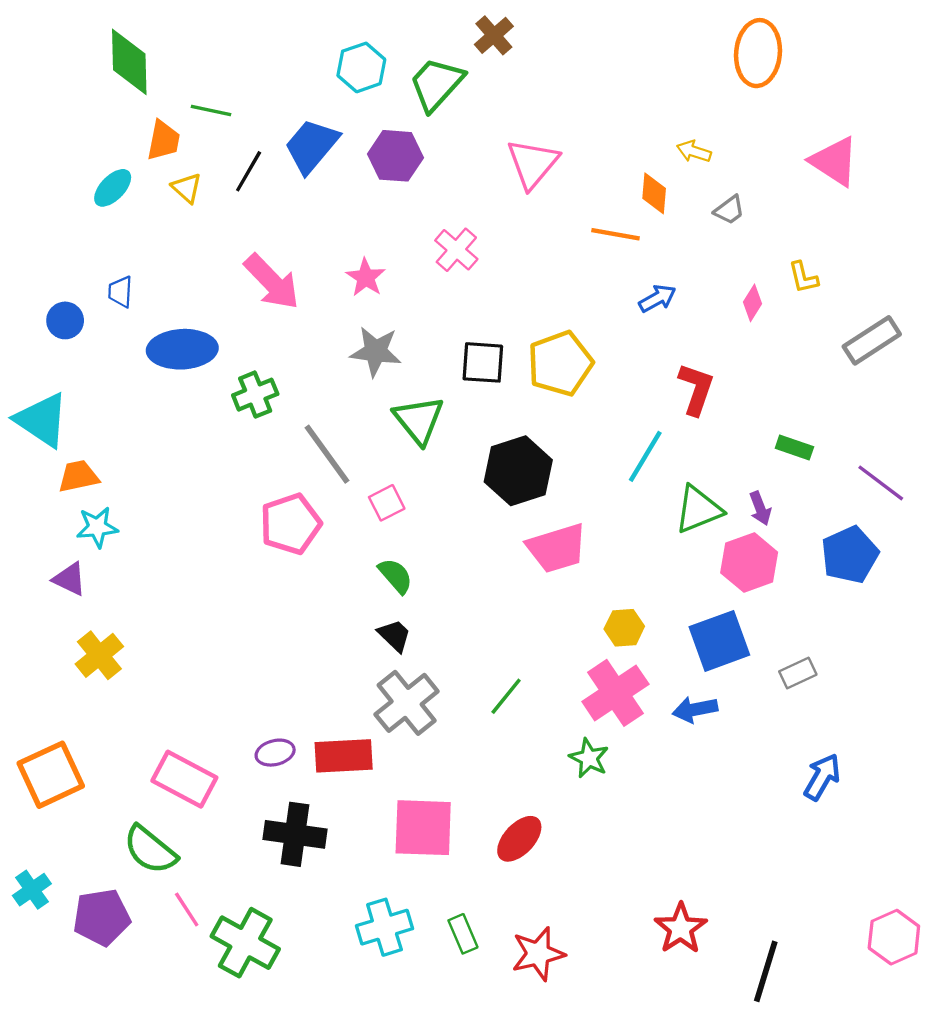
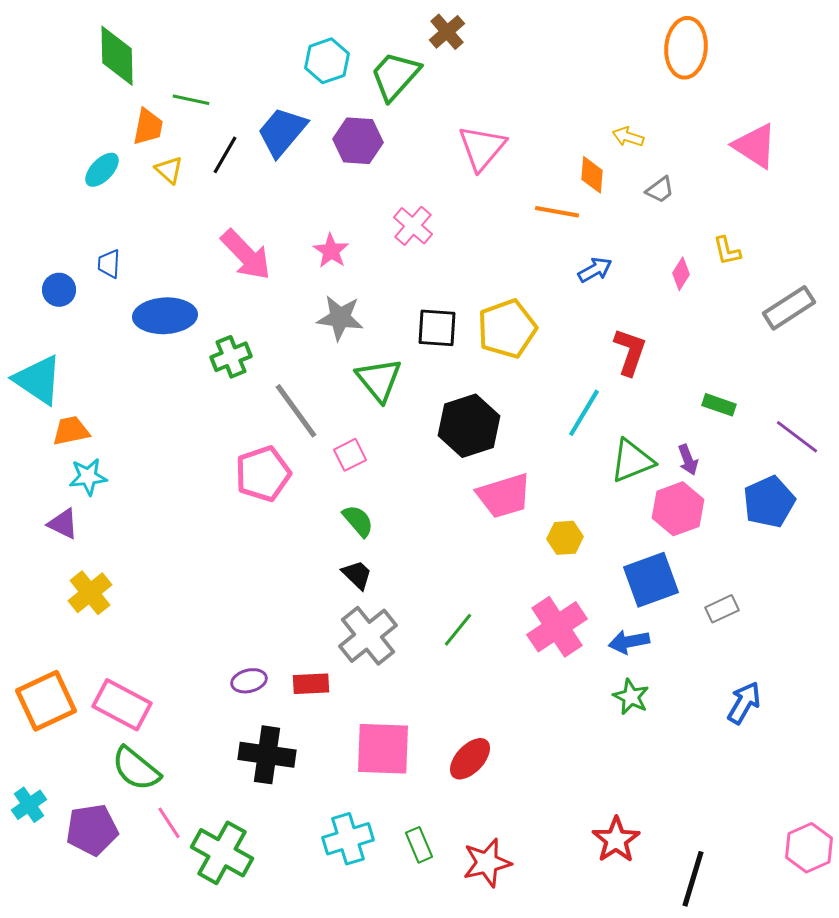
yellow hexagon: (624, 628) -> (565, 538), moved
red rectangle: (344, 756) -> (311, 684), size x0.7
green star: (589, 758) -> (631, 697), moved
pink rectangle: (184, 779) -> (122, 705), moved

